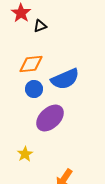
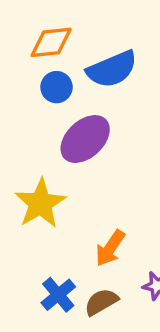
yellow star: (25, 154) -> (40, 203), size x1.8

